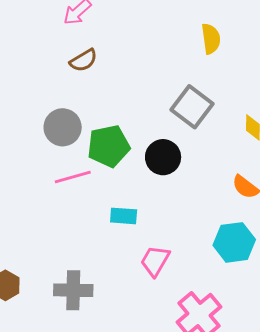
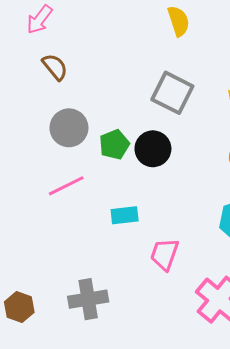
brown semicircle: (83, 60) -> (55, 67), turned -88
gray circle: (63, 127) -> (69, 128), moved
green pentagon: (109, 146) -> (114, 145), moved, size x0.7

